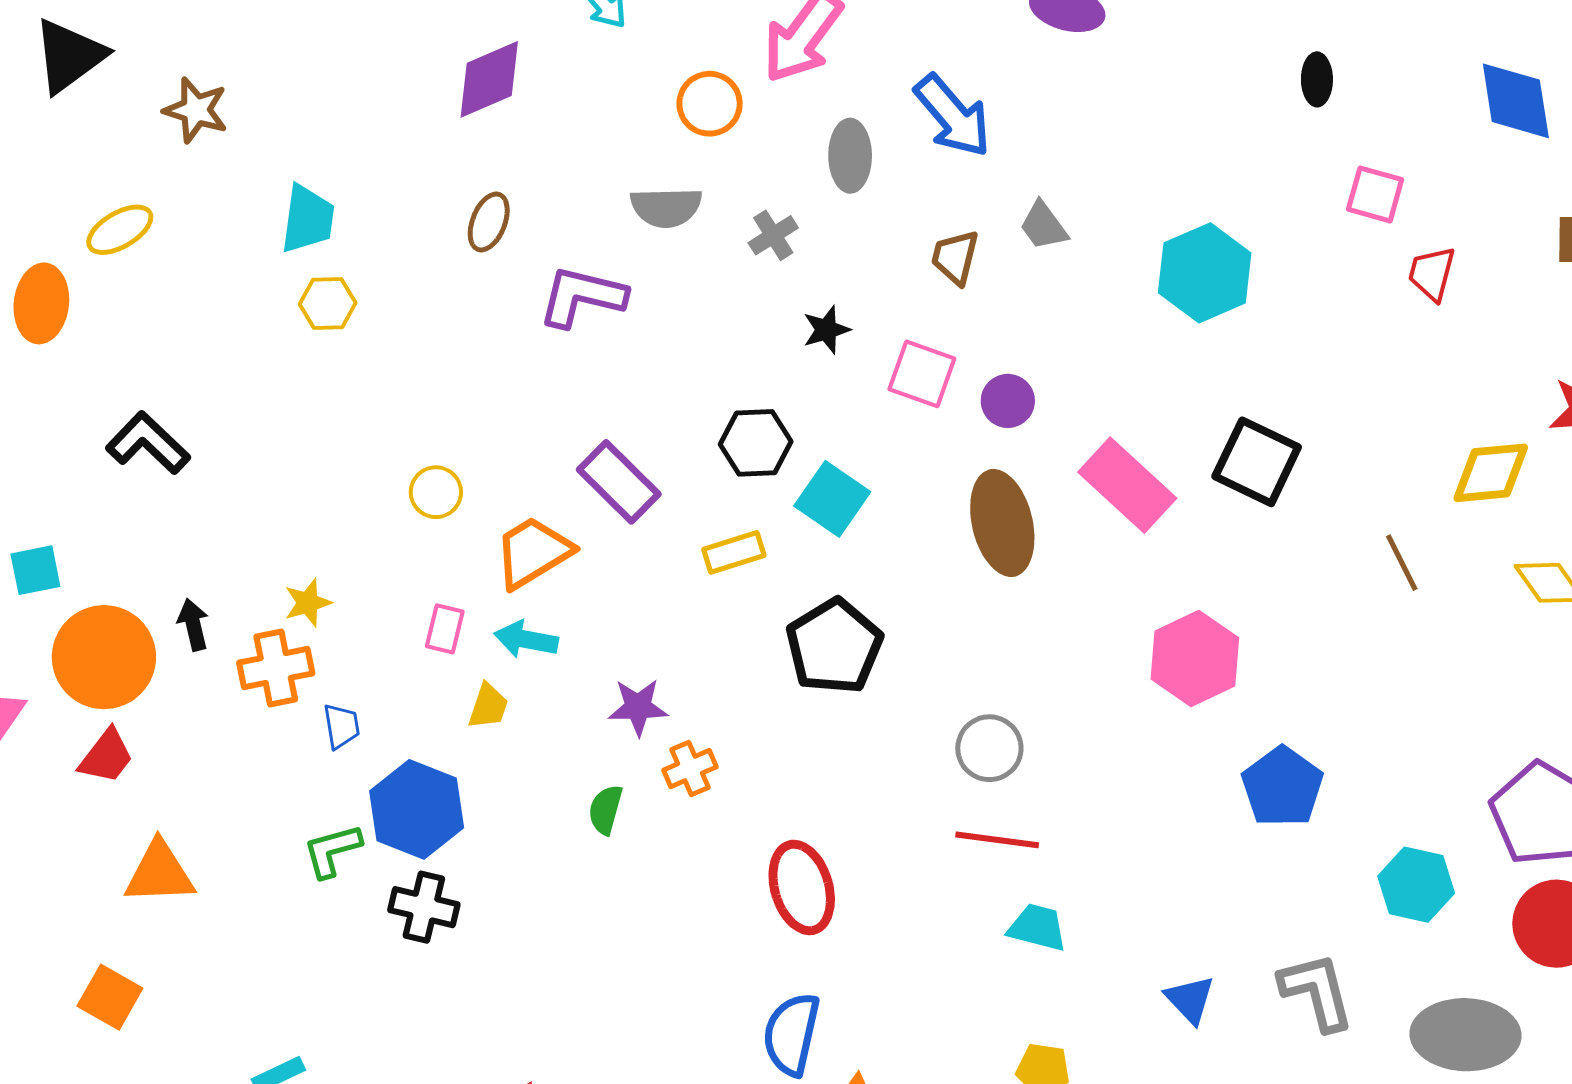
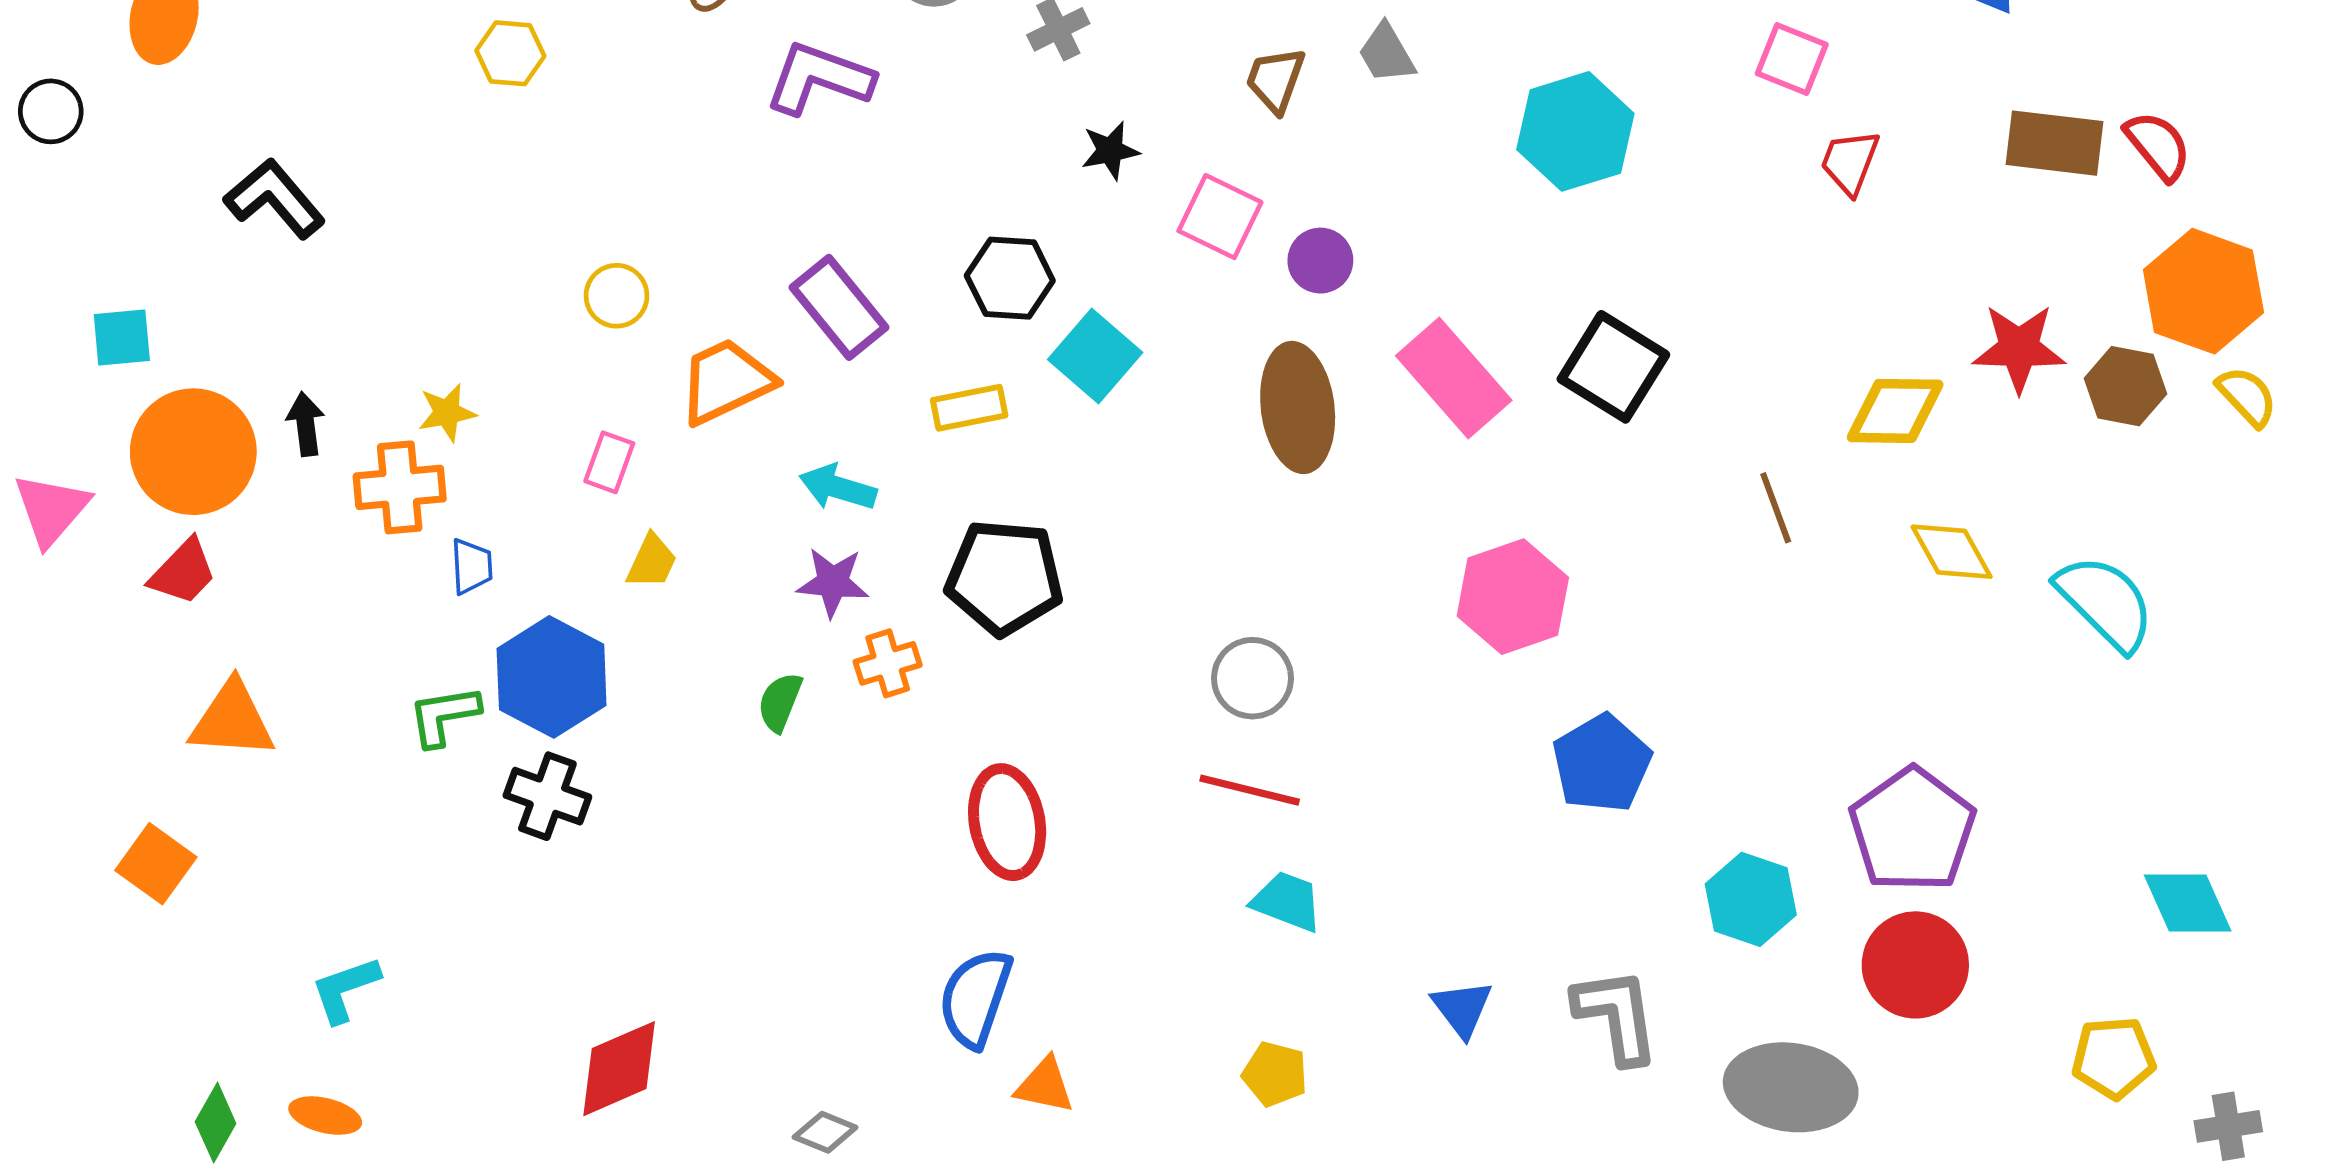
cyan arrow: (526, 639) -> (838, 487), moved
black pentagon: (834, 646) -> (1004, 577), moved, turned 30

